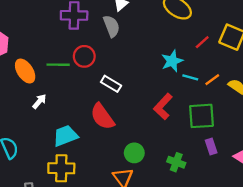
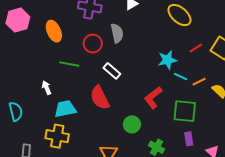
gray semicircle: (111, 26) -> (117, 33), moved
green line: (58, 65) -> (69, 64), moved
orange ellipse: (25, 71) -> (54, 31), moved
white arrow: (39, 101) -> (47, 88), moved, turned -72
green circle: (134, 153) -> (132, 124), moved

